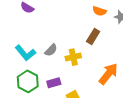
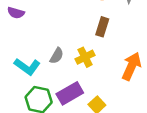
purple rectangle: (54, 83) -> (70, 93), size x1.5

